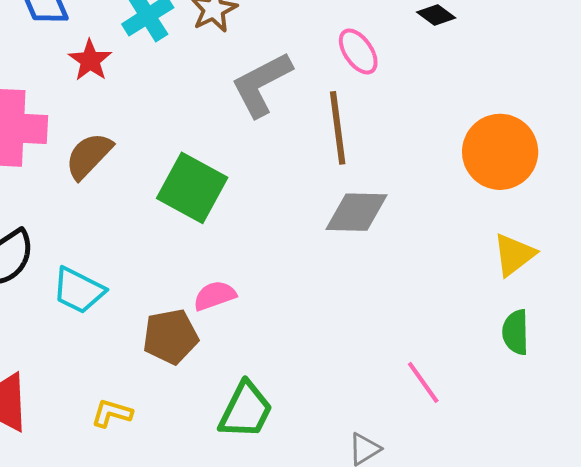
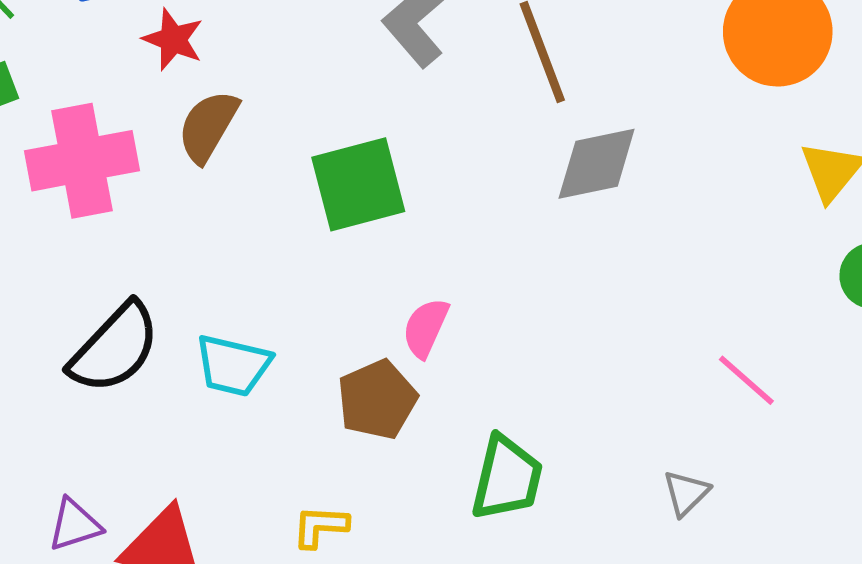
brown semicircle: (89, 156) -> (208, 126), moved
green square: (192, 188) -> (358, 184), turned -30
pink semicircle: (215, 296) -> (426, 328), turned -33

